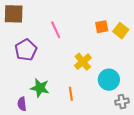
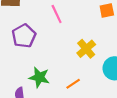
orange line: (71, 94) -> (73, 84), turned 64

